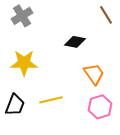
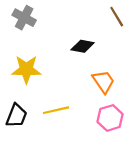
gray cross: (22, 16) -> (24, 18), turned -30

